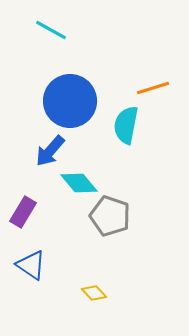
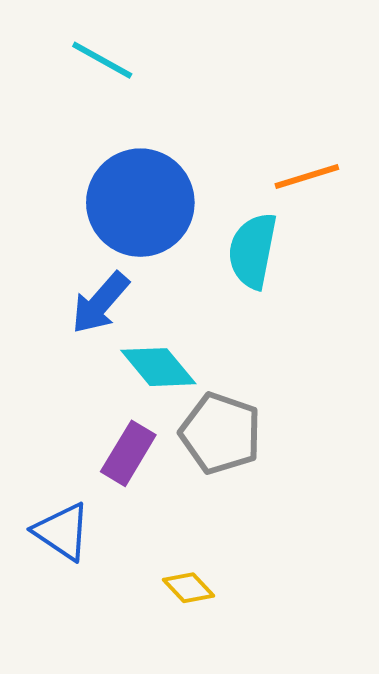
purple rectangle: (23, 212) -> (128, 453), moved

